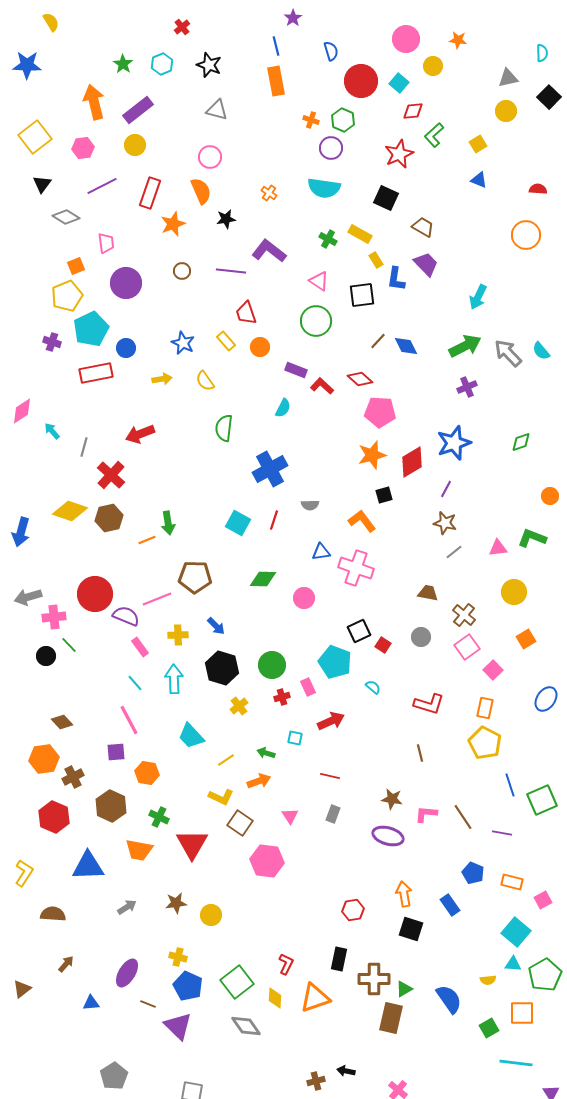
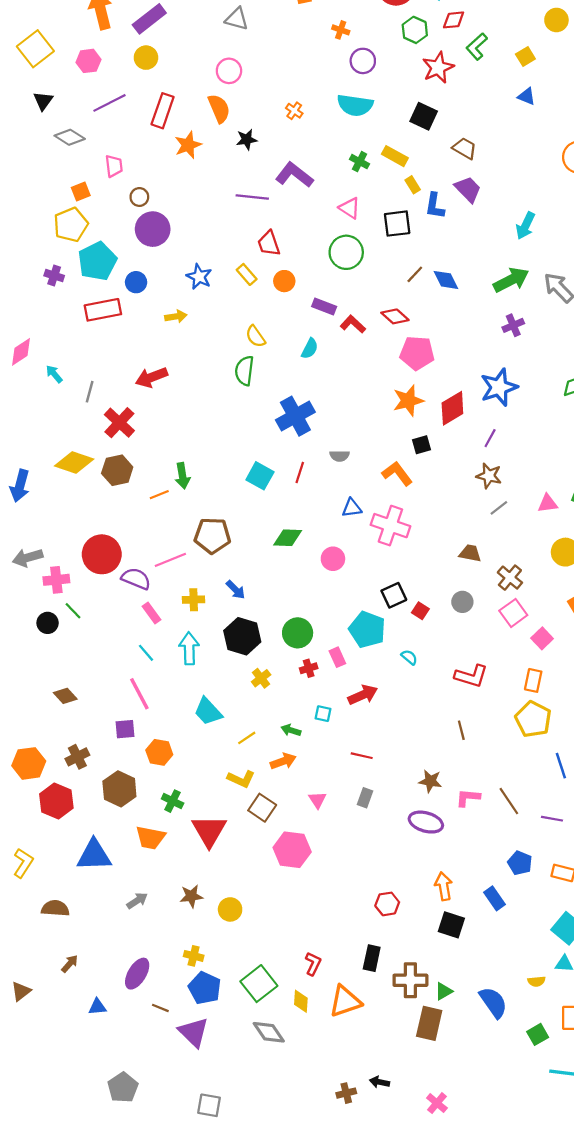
green hexagon: (343, 120) -> (415, 30), moved
brown circle: (182, 271) -> (139, 197), moved
purple circle: (126, 283) -> (153, 229), moved
yellow semicircle: (205, 381) -> (256, 336), moved
orange hexagon: (44, 759) -> (29, 763), moved

